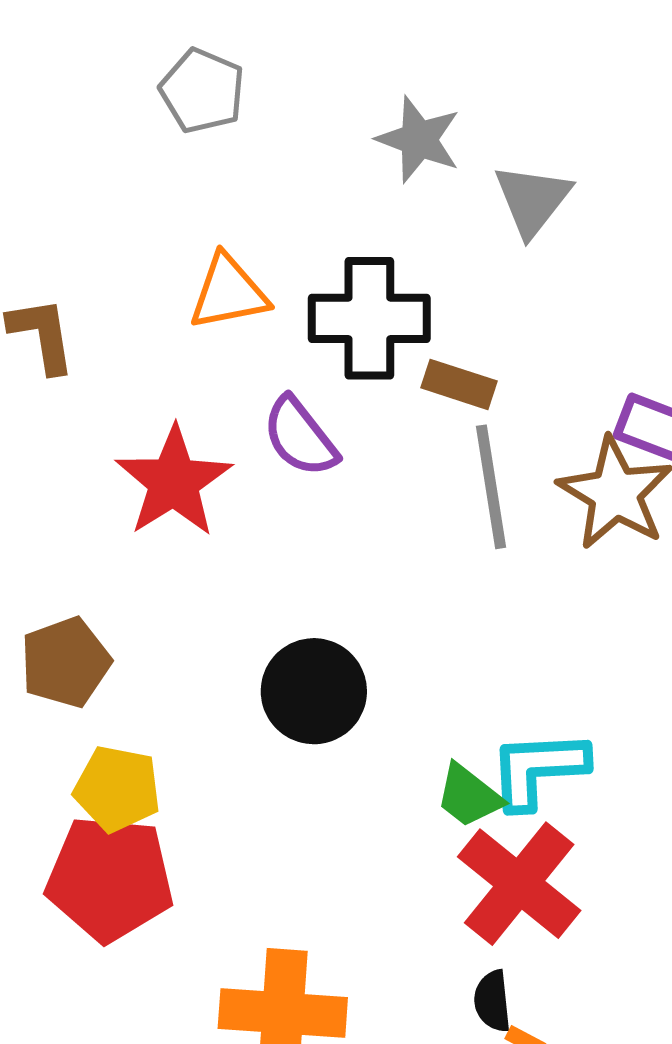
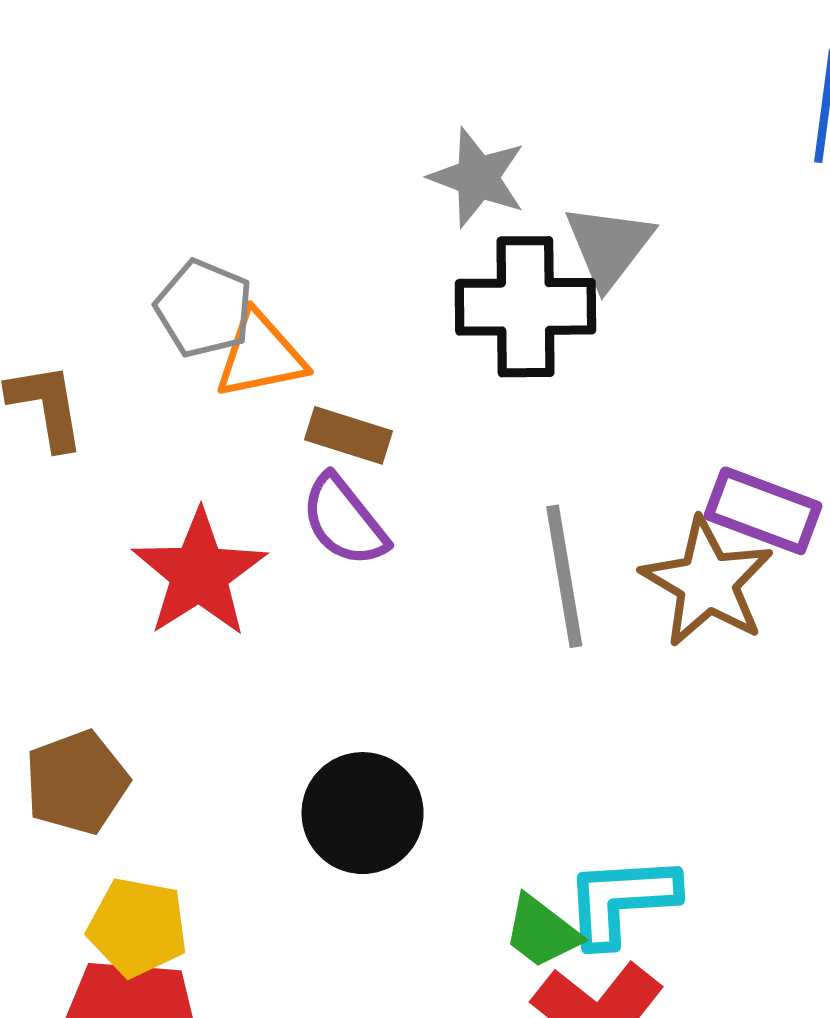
gray pentagon: (202, 91) -> (204, 308), moved
black cross: (369, 318) -> (525, 307), moved
brown rectangle: (459, 384) -> (348, 435), moved

